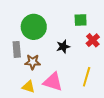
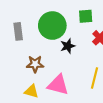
green circle: (34, 27) -> (52, 26), moved
gray rectangle: (17, 49) -> (18, 31), moved

